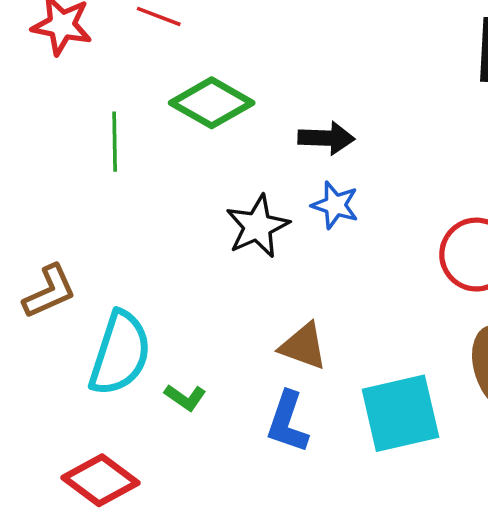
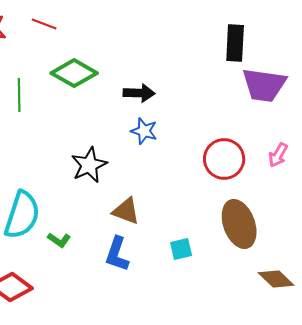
black star: (258, 226) -> (89, 165), moved
cyan square: (400, 413) -> (181, 249), size x0.5

